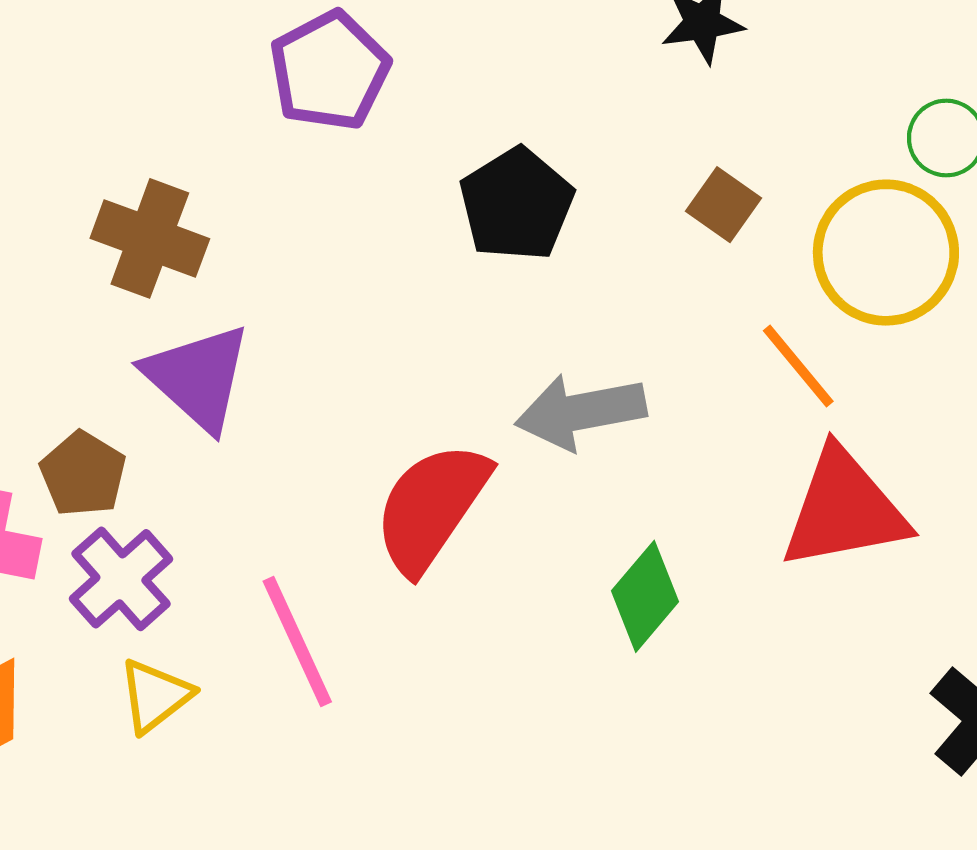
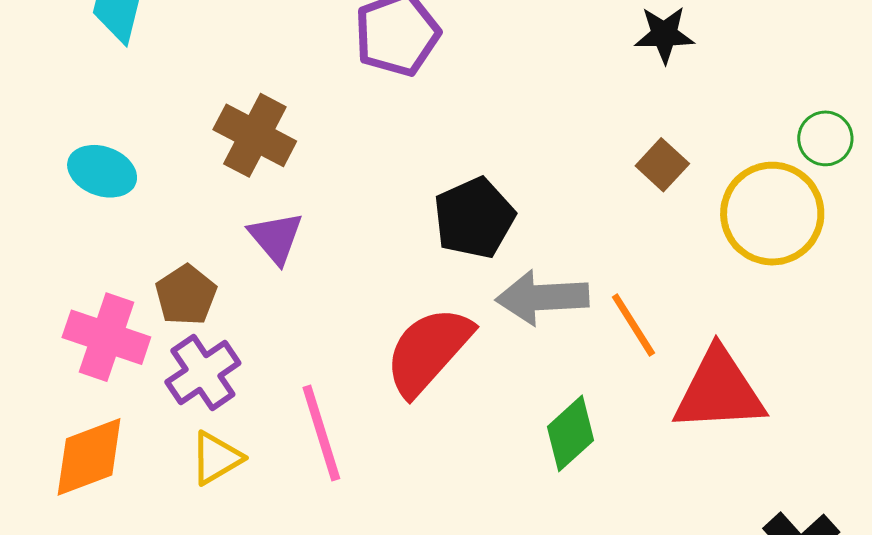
black pentagon: (517, 204) -> (474, 218), moved
orange line: (798, 366) -> (633, 325), moved
purple triangle: (198, 377) -> (276, 238), size x0.7

